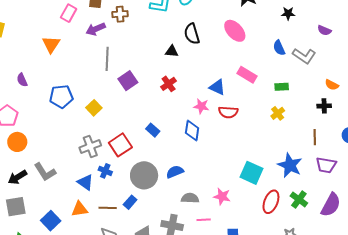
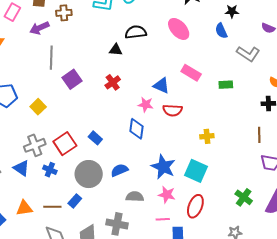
black semicircle: (192, 34) -> (136, 32), turned 100
blue semicircle: (279, 48) -> (221, 31), moved
yellow cross: (278, 113) -> (207, 136), moved, turned 32
blue rectangle: (153, 130) -> (95, 138), moved
blue star: (290, 165) -> (163, 167), moved
blue triangle: (85, 182) -> (21, 168), moved
red ellipse: (271, 202) -> (195, 206), moved
pink line: (204, 220) -> (163, 219), moved

